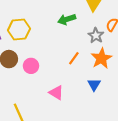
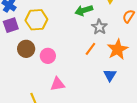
gray star: (96, 36) -> (99, 27), moved
pink triangle: (56, 93) -> (58, 84), moved, turned -42

